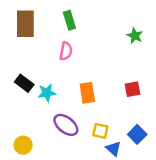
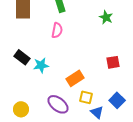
green star: (135, 36) -> (106, 17), moved
orange rectangle: (87, 93) -> (75, 78), moved, turned 66
purple ellipse: (66, 125) -> (58, 104), moved

